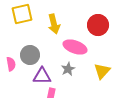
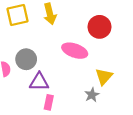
yellow arrow: (54, 24) -> (50, 14), moved
gray star: (68, 69) -> (92, 95), moved

